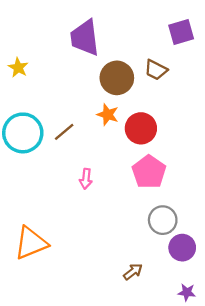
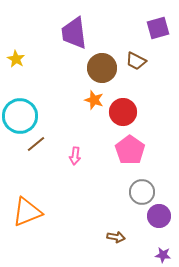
brown line: (64, 132) -> (36, 144), moved
brown arrow: (133, 272) -> (116, 237), turned 48

